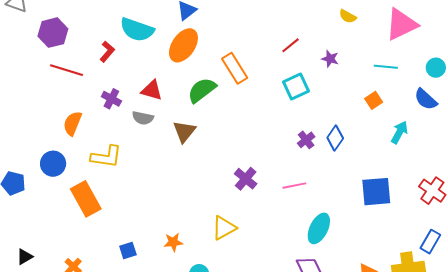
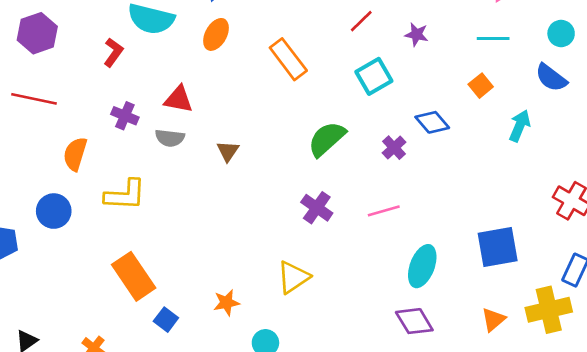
orange ellipse: (183, 45) -> (216, 34), size x0.7
red line: (66, 70) -> (34, 99), moved
green semicircle: (202, 90) -> (327, 139), moved
brown triangle: (184, 131) -> (228, 151), size x0.7
blue diamond: (335, 138) -> (432, 122), moved, turned -70
blue square: (376, 192) -> (498, 247), moved
orange rectangle: (86, 199) -> (134, 276), moved
blue square: (128, 250) -> (166, 320), turned -30

